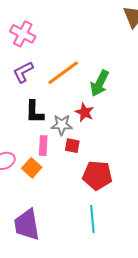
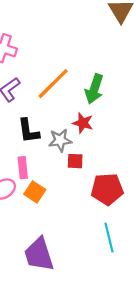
pink rectangle: (43, 146) -> (23, 168), moved

